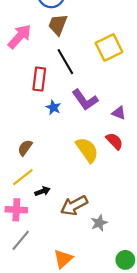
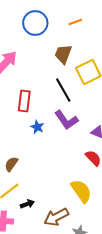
brown trapezoid: (58, 25) -> (63, 54), moved
black line: (65, 62) -> (63, 90), moved
yellow semicircle: (87, 150) -> (81, 191), moved

